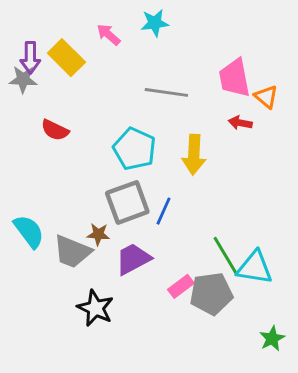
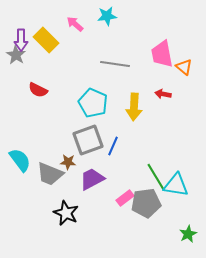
gray star: (23, 79) -> (16, 55), turned 30
red arrow: (240, 123) -> (163, 94), moved

